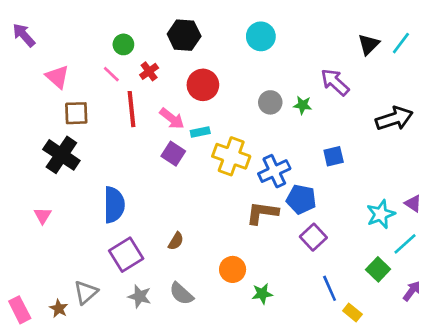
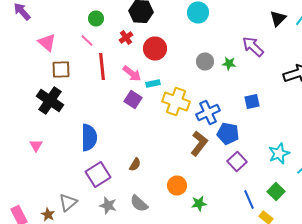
red cross: (149, 71) -> (126, 38), moved
brown L-shape: (262, 213) -> (199, 144), turned 120
cyan star: (381, 214) -> (279, 154), moved
green square: (378, 269) -> (276, 192), moved

